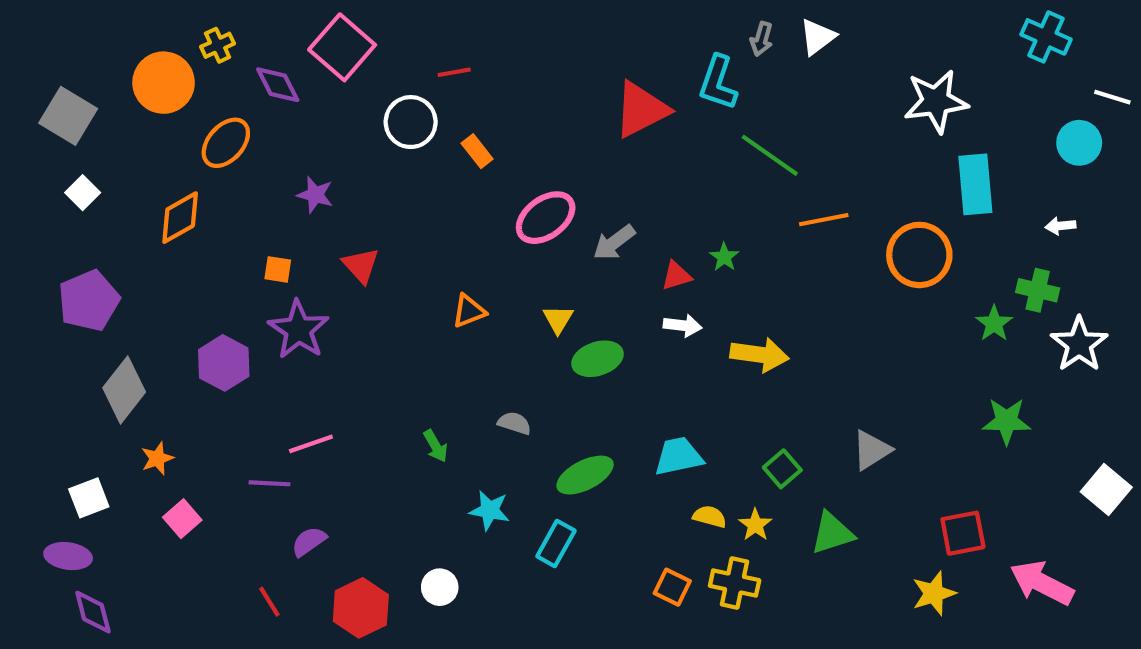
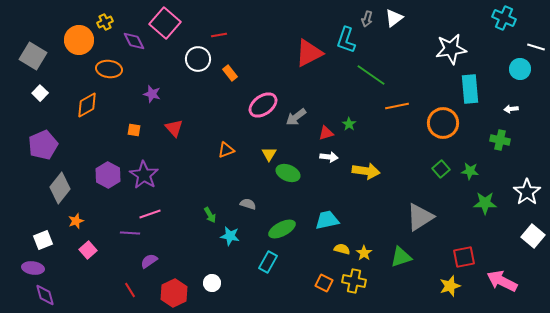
orange ellipse: (226, 143) -> (109, 69), turned 55
green star: (994, 323) -> (470, 171), moved, turned -30
purple star: (299, 330) -> (144, 175), moved
white star: (1079, 344) -> (527, 192), moved
green ellipse: (597, 359) -> (288, 173), turned 40
gray triangle: (872, 450) -> (420, 217), size x1.4
green square: (782, 469) -> (441, 169), moved
cyan star: (490, 510) -> (230, 236), moved

